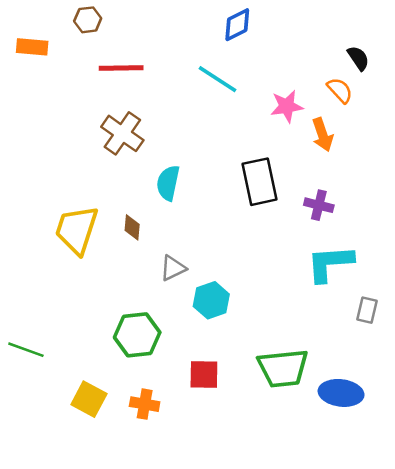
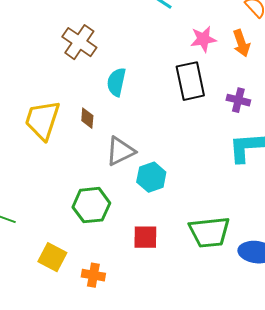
pink star: (287, 106) -> (203, 39), moved
gray triangle: (173, 268) -> (120, 151), size x1.4
orange cross: (145, 404) -> (93, 275), moved

